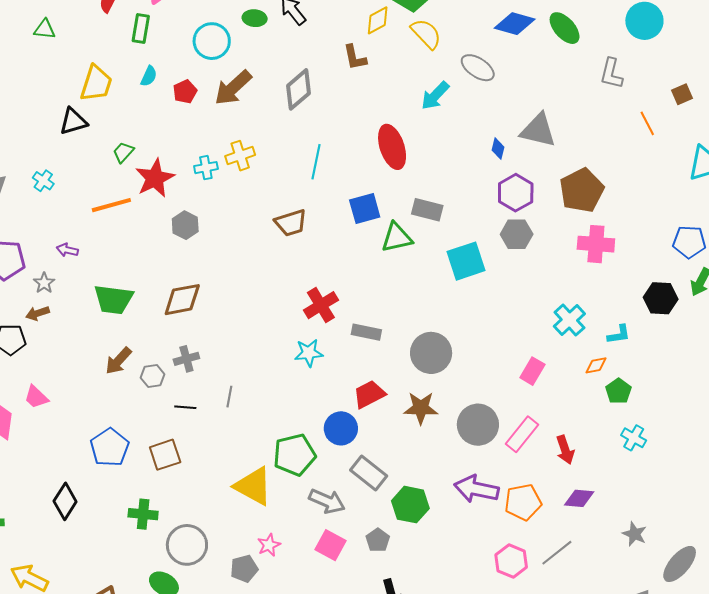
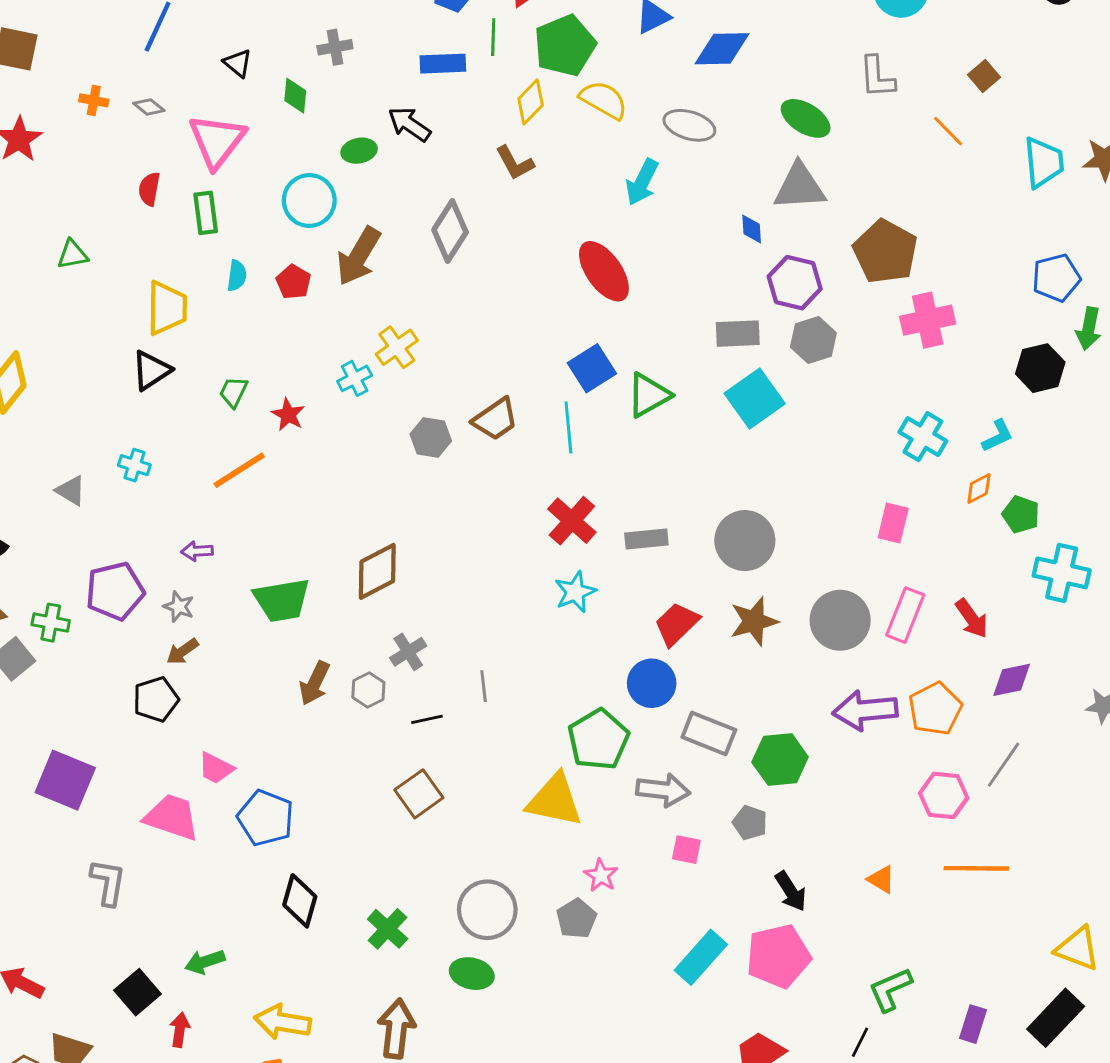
green ellipse: (565, 28) -> (806, 118), moved
cyan line: (316, 162) -> (568, 427), moved
red star: (155, 178) -> (288, 415), size x0.6
gray rectangle: (427, 210) -> (738, 334), moved
gray hexagon: (185, 225) -> (431, 437), moved
cyan cross: (634, 438) -> (1062, 573), size x1.5
blue pentagon: (110, 447) -> (266, 818), moved
green cross: (143, 514) -> (388, 929), moved, turned -36
pink square: (331, 545) -> (686, 850), size x0.7

